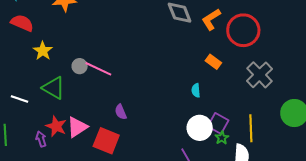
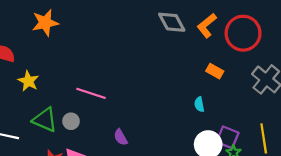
gray circle: (80, 66) -> (71, 121), moved

